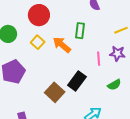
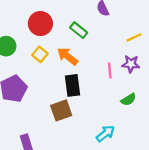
green rectangle: (80, 31) -> (79, 30), moved, turned -56
black rectangle: (77, 81) -> (72, 85), moved, turned -42
brown square: (55, 92) -> (61, 110), turned 30

